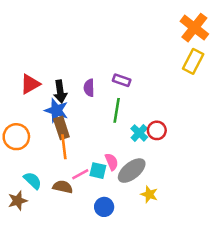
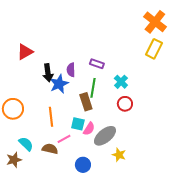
red triangle: (30, 84) -> (25, 52), moved
blue star: (56, 110) -> (59, 84), moved, turned 30
brown rectangle: (61, 128) -> (86, 102), moved
cyan cross: (139, 133) -> (121, 82), moved
pink semicircle: (112, 162) -> (89, 129), turned 56
cyan square: (98, 171) -> (78, 124), moved

